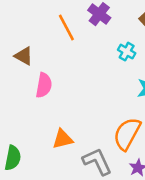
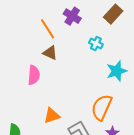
brown triangle: (24, 56) -> (50, 53), moved

